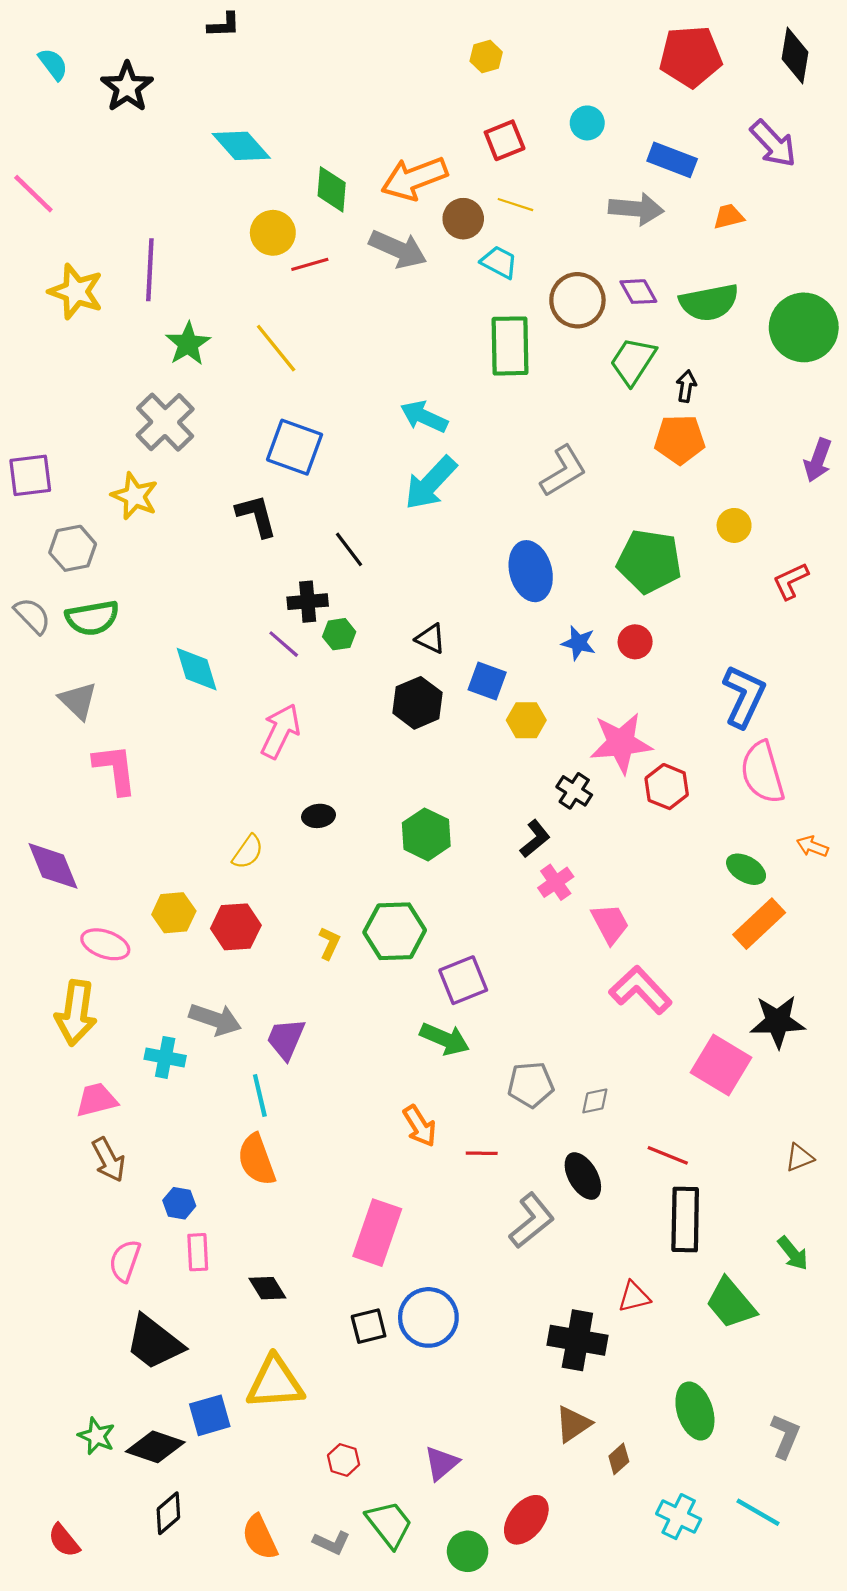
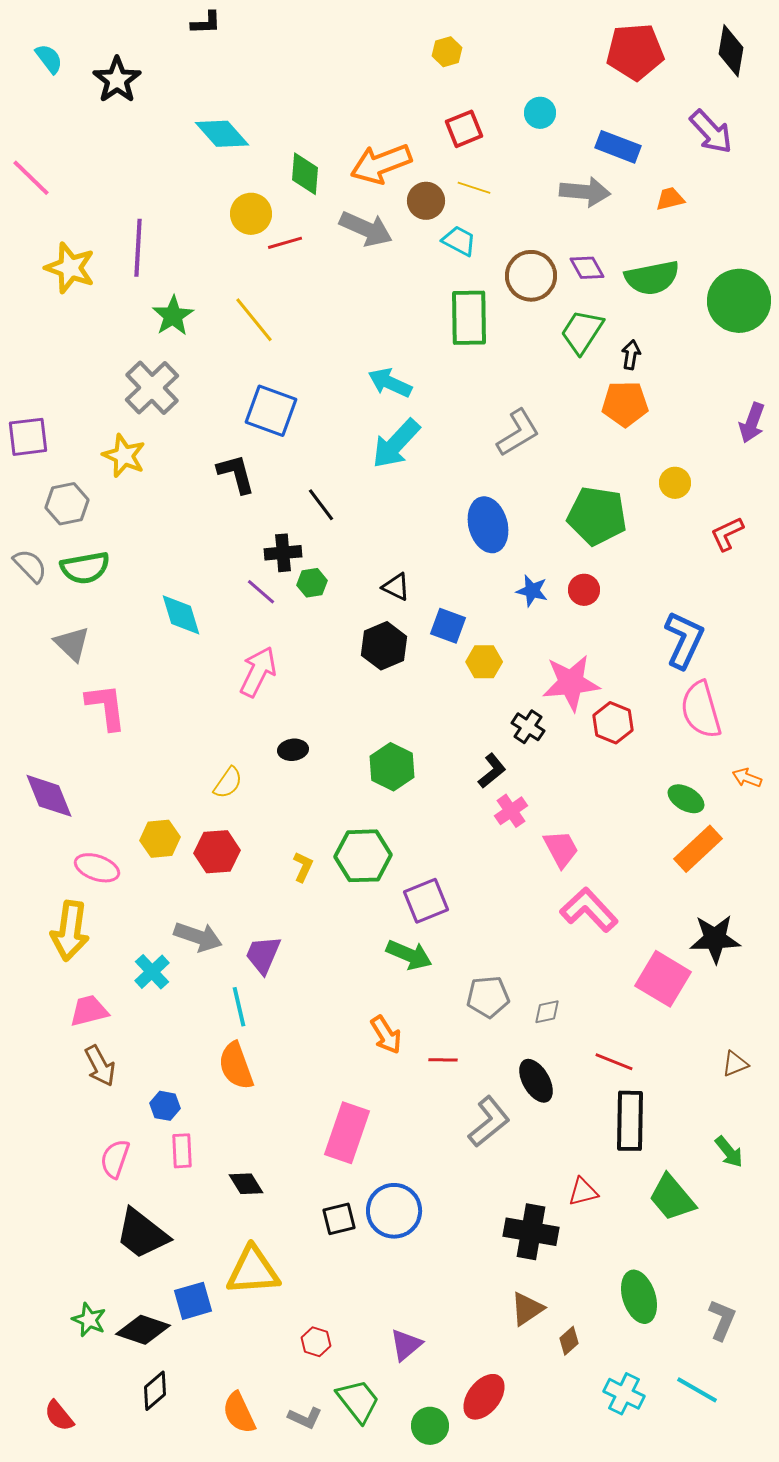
cyan cross: (165, 1057) -> (152, 972), turned 36

